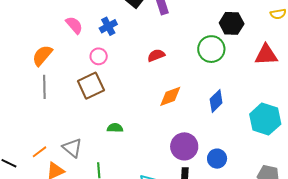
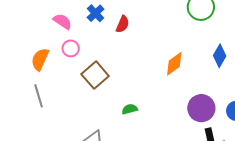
red semicircle: (156, 55) -> (123, 24), moved, turned 150
pink circle: (99, 56) -> (71, 48), moved
gray line: (44, 87) -> (39, 96), moved

